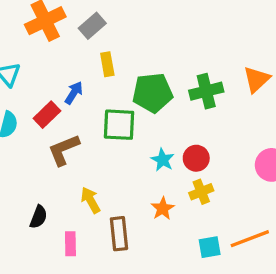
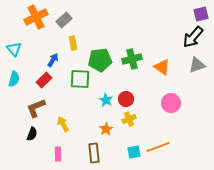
orange triangle: (257, 79) -> (162, 67), moved, turned -42
red rectangle: (47, 115) -> (44, 80), moved
brown L-shape: (64, 150) -> (36, 108), moved
brown rectangle: (119, 234) -> (94, 153), moved
pink rectangle: (70, 244) -> (58, 154), moved

